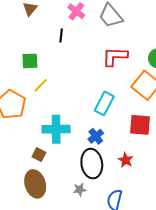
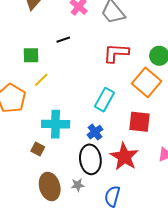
black line: (61, 36) -> (63, 40), moved, turned 64
red star: (126, 160) -> (124, 157), size x1.8
brown ellipse: (35, 184) -> (50, 186), moved

